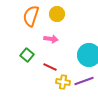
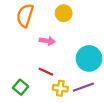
yellow circle: (57, 14) -> (64, 13), moved
green square: (27, 55) -> (21, 87), moved

